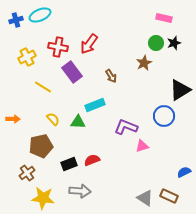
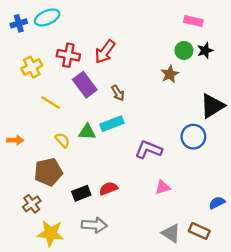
brown arrow: (111, 76) -> (118, 93), moved
green triangle: (78, 122) -> (87, 132), moved
pink triangle: (142, 146) -> (163, 187), moved

